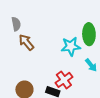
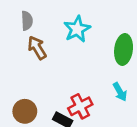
cyan star: (71, 46) -> (77, 29), moved, turned -30

